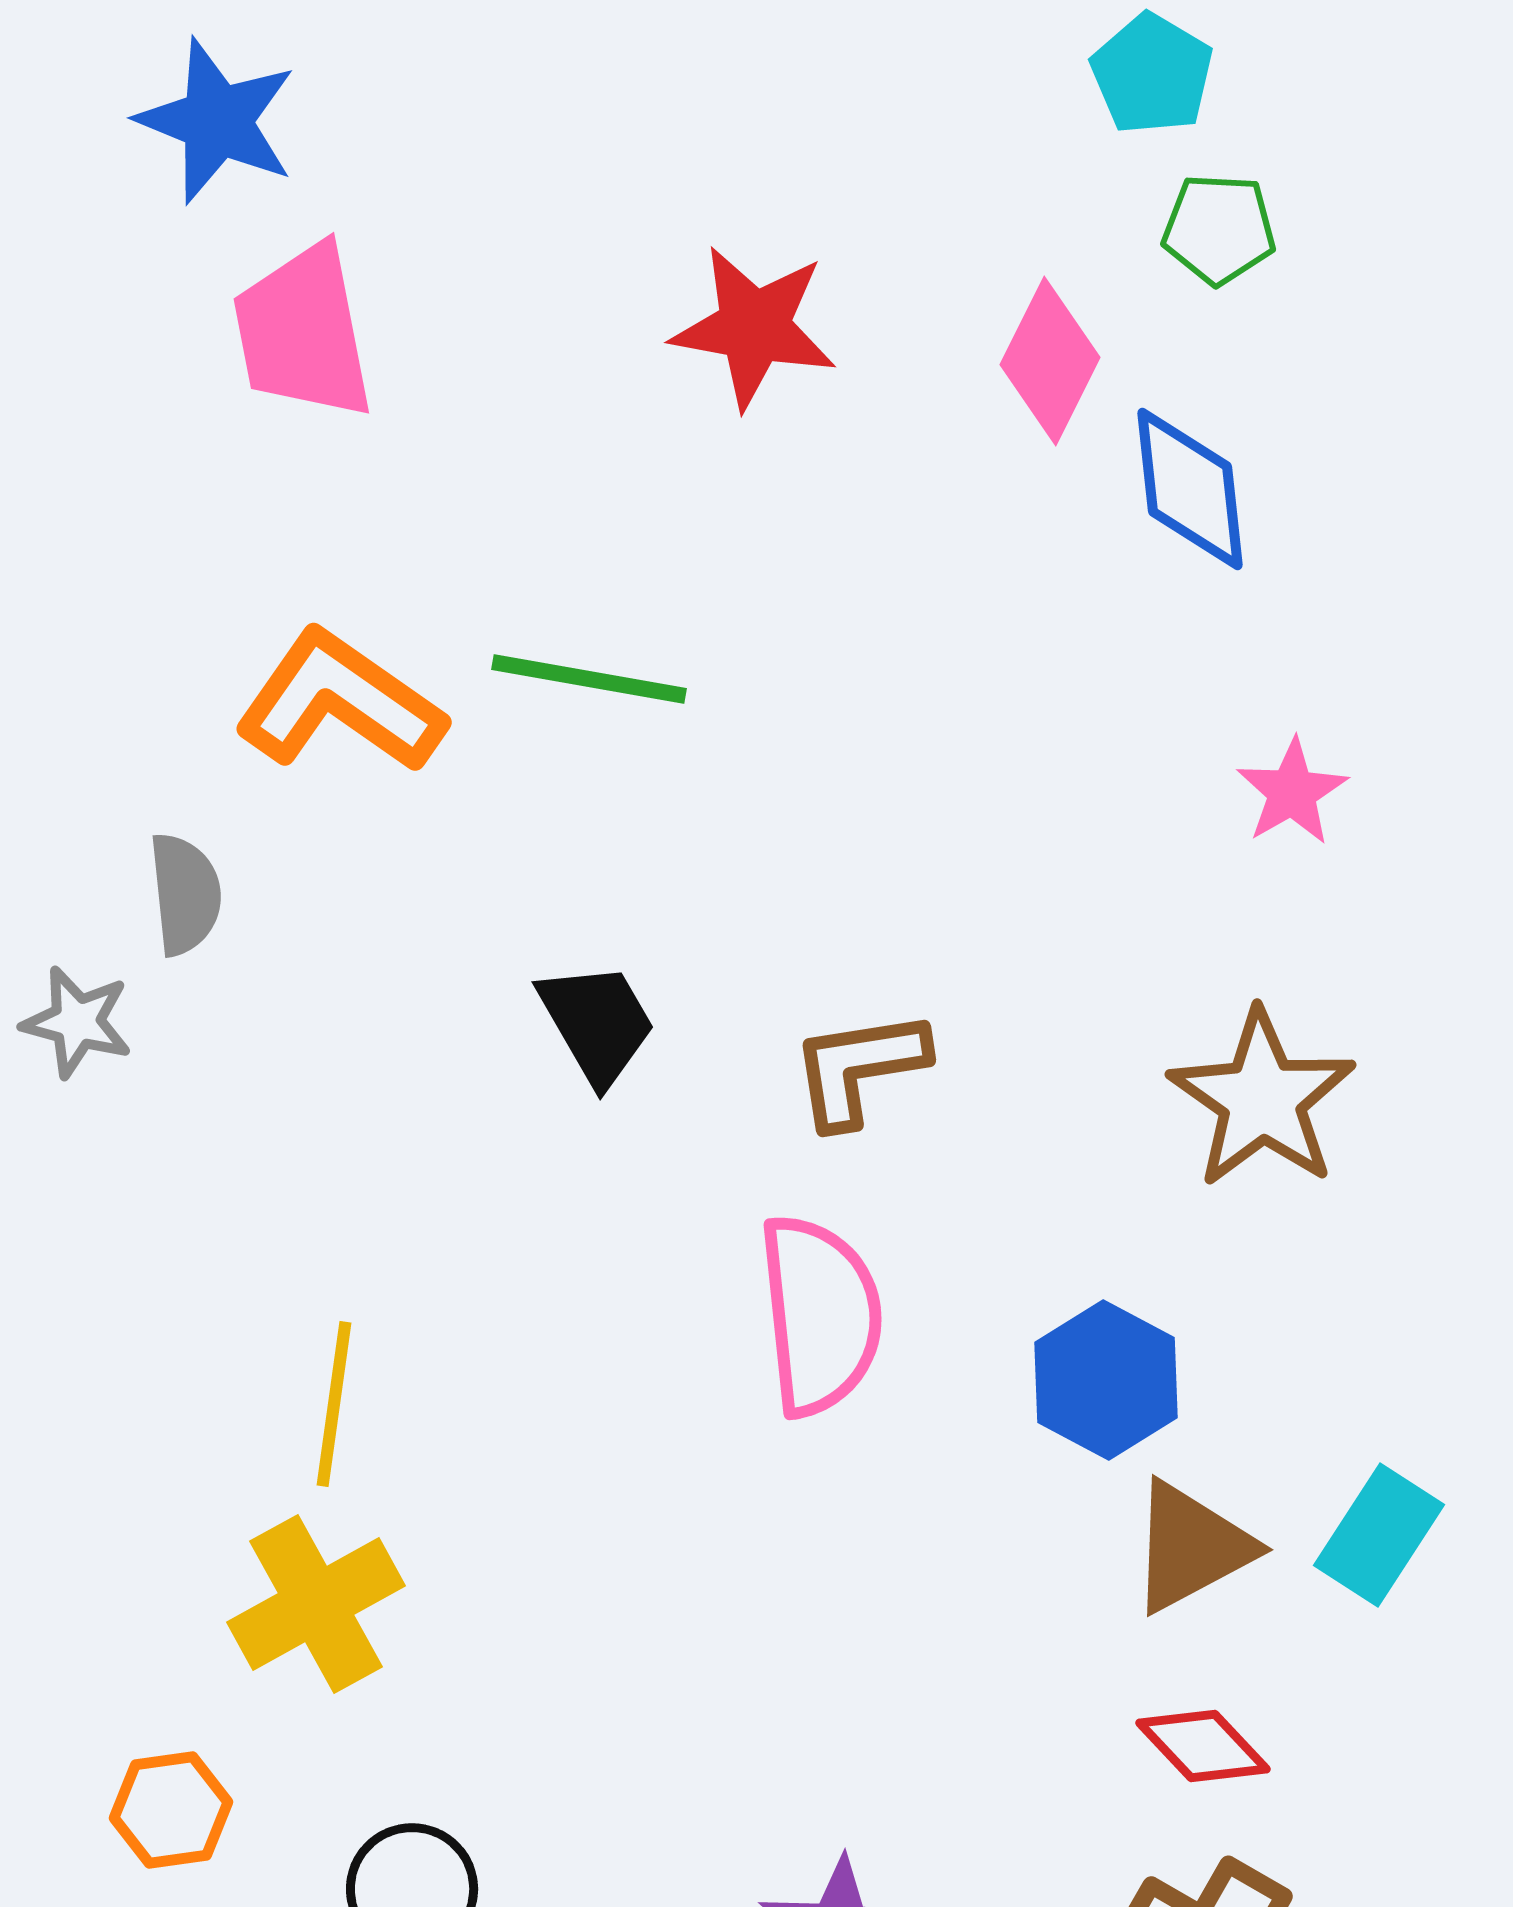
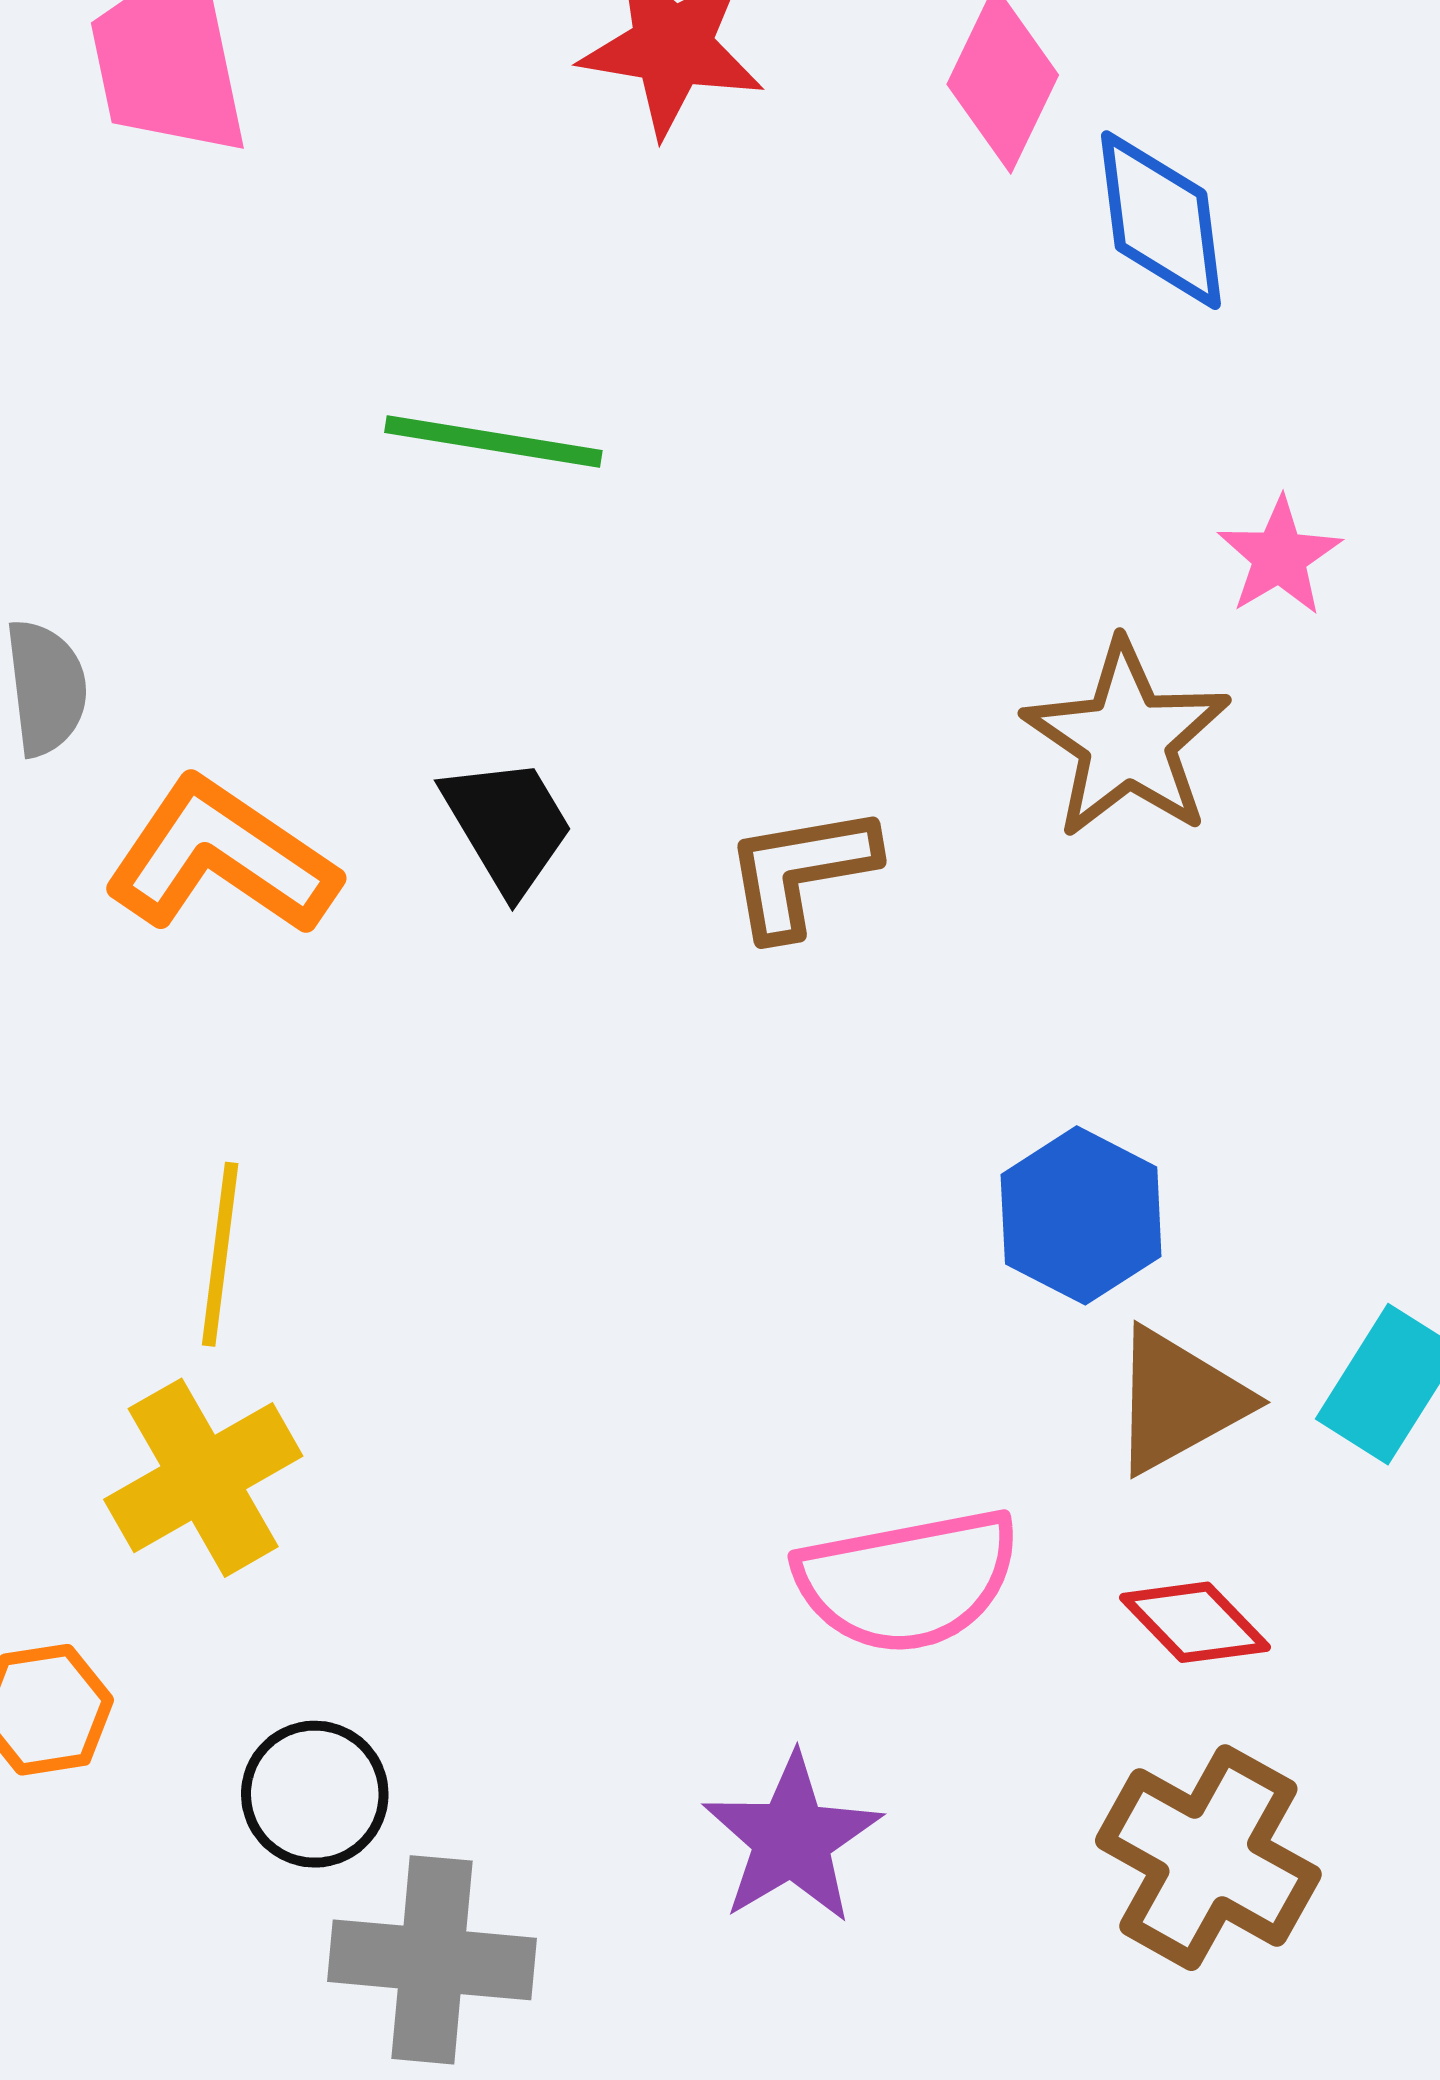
orange L-shape: (340, 702) -> (221, 857), moved
brown star: (1262, 1099) -> (1127, 739), moved
pink semicircle: (820, 1315) -> (908, 1581), moved, turned 86

